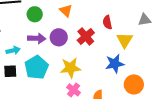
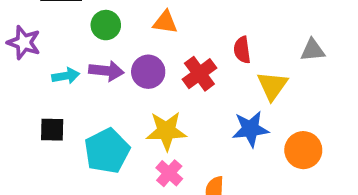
orange triangle: (66, 11) -> (165, 22), turned -40
cyan arrow: (13, 50) -> (66, 76), moved
cyan pentagon: (36, 67) -> (107, 151), moved
orange circle: (134, 84) -> (303, 150), moved

